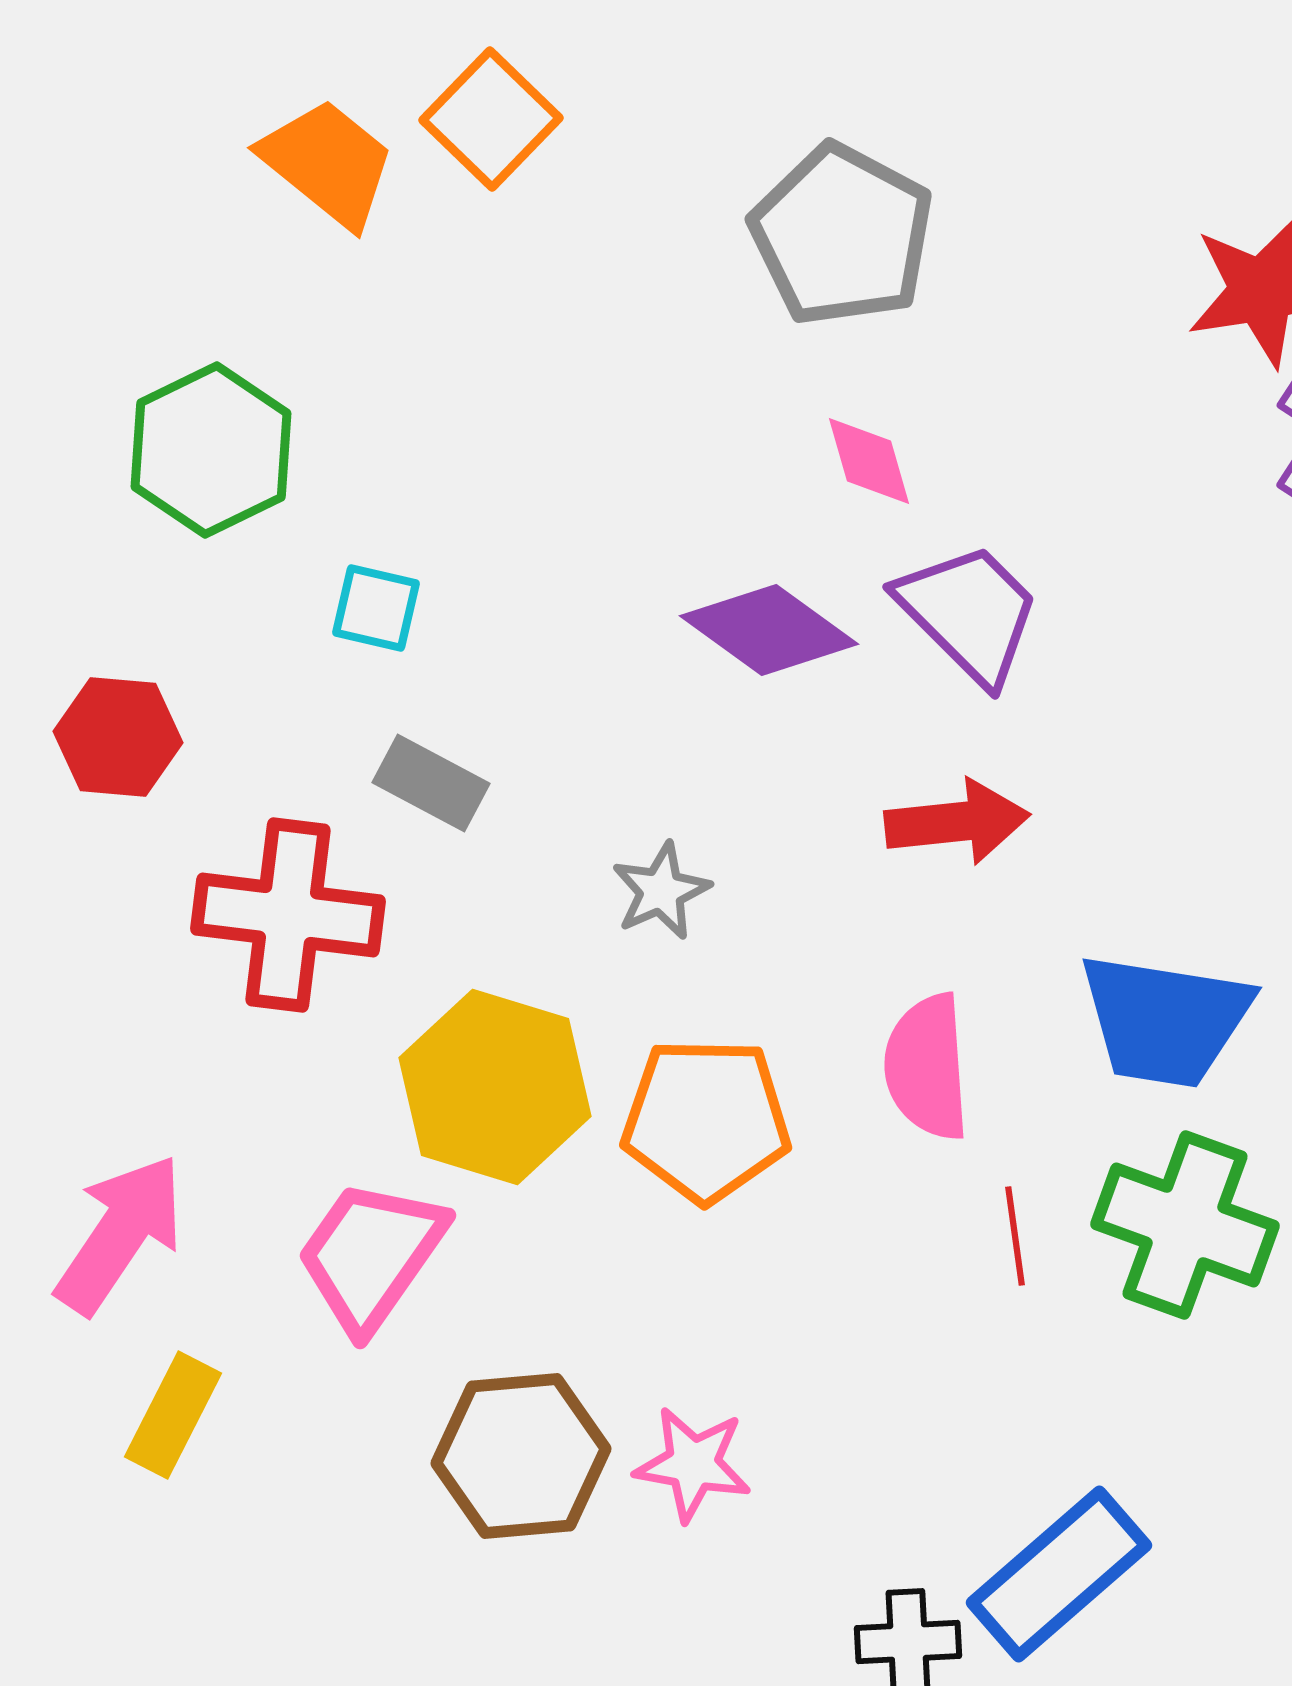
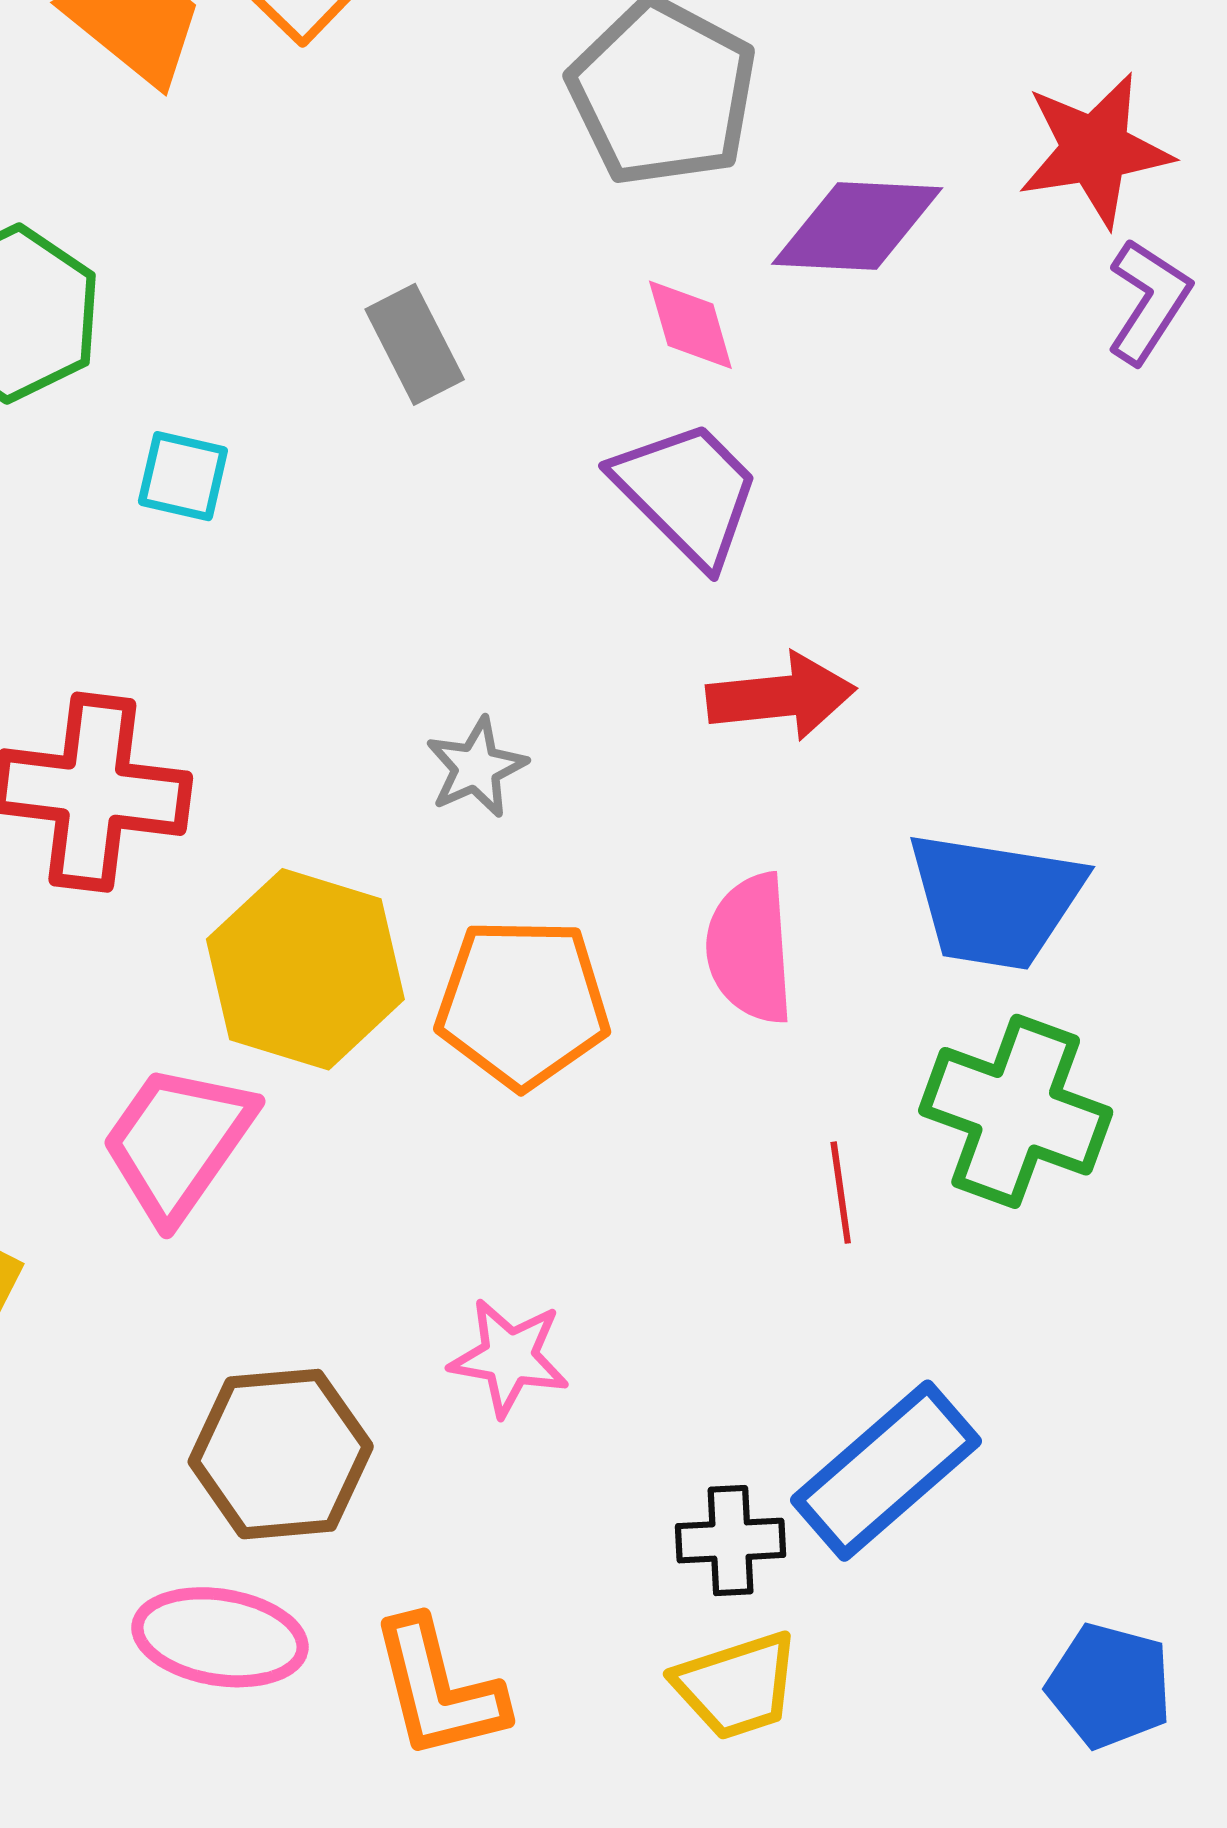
purple trapezoid: (969, 613) -> (687, 493), moved
purple diamond: (769, 630) -> (857, 226), moved, turned -33
gray rectangle: (431, 783) -> (415, 344), moved, turned 35
red line: (1015, 1236) -> (841, 1193), moved
brown hexagon: (521, 1456) -> (281, 1454), moved

